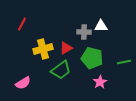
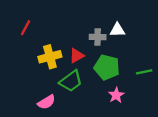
pink semicircle: (23, 83) -> (46, 102), moved

